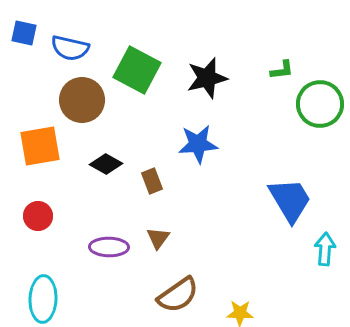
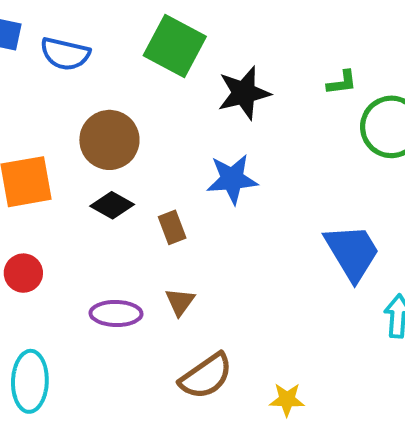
green square: (137, 70) -> (175, 46), moved
brown circle: (82, 100) -> (109, 140), moved

